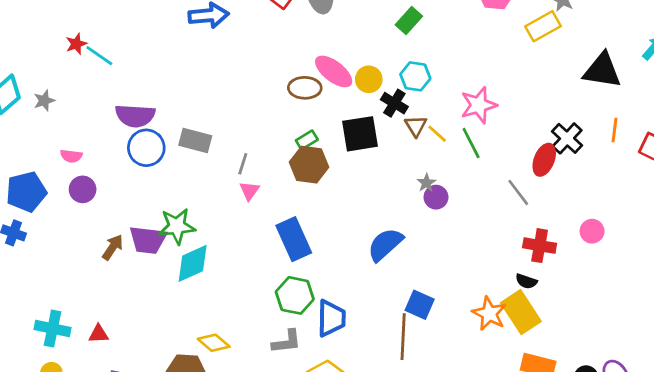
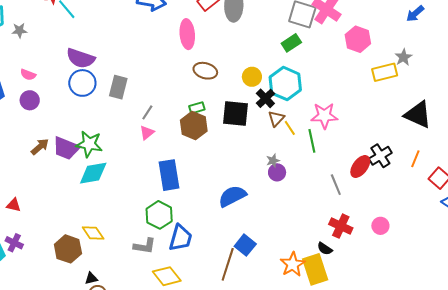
pink ellipse: (334, 71) -> (187, 34), moved, turned 32
cyan hexagon: (415, 76) -> (285, 84), size x1.5
gray rectangle: (195, 141) -> (118, 87), turned 75

